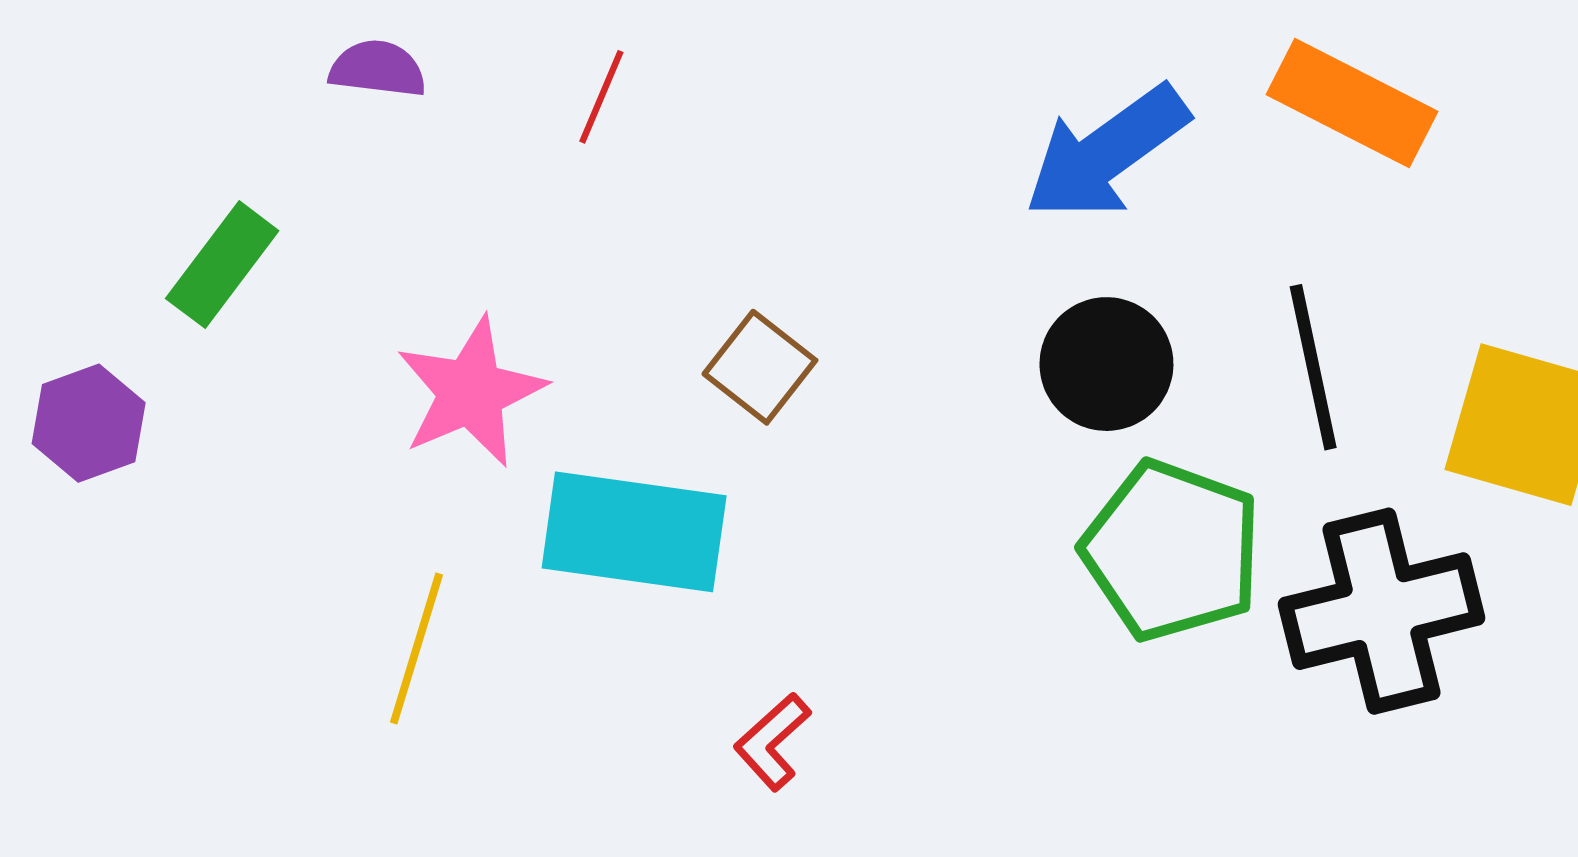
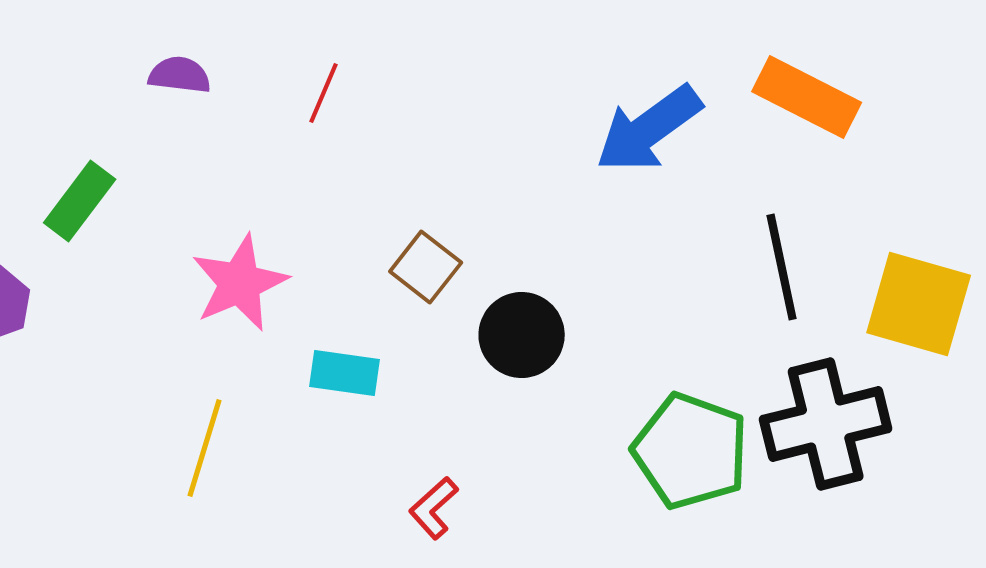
black circle: (1106, 364) -> (522, 335), moved
cyan rectangle: (634, 532) -> (345, 373), size x0.6
green pentagon: (1172, 551) -> (691, 451), moved

